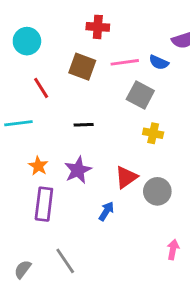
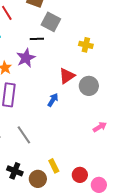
gray square: (140, 95) -> (51, 22), moved
purple star: (78, 170) -> (26, 58), moved
pink arrow: (173, 249) -> (100, 127), turned 48

